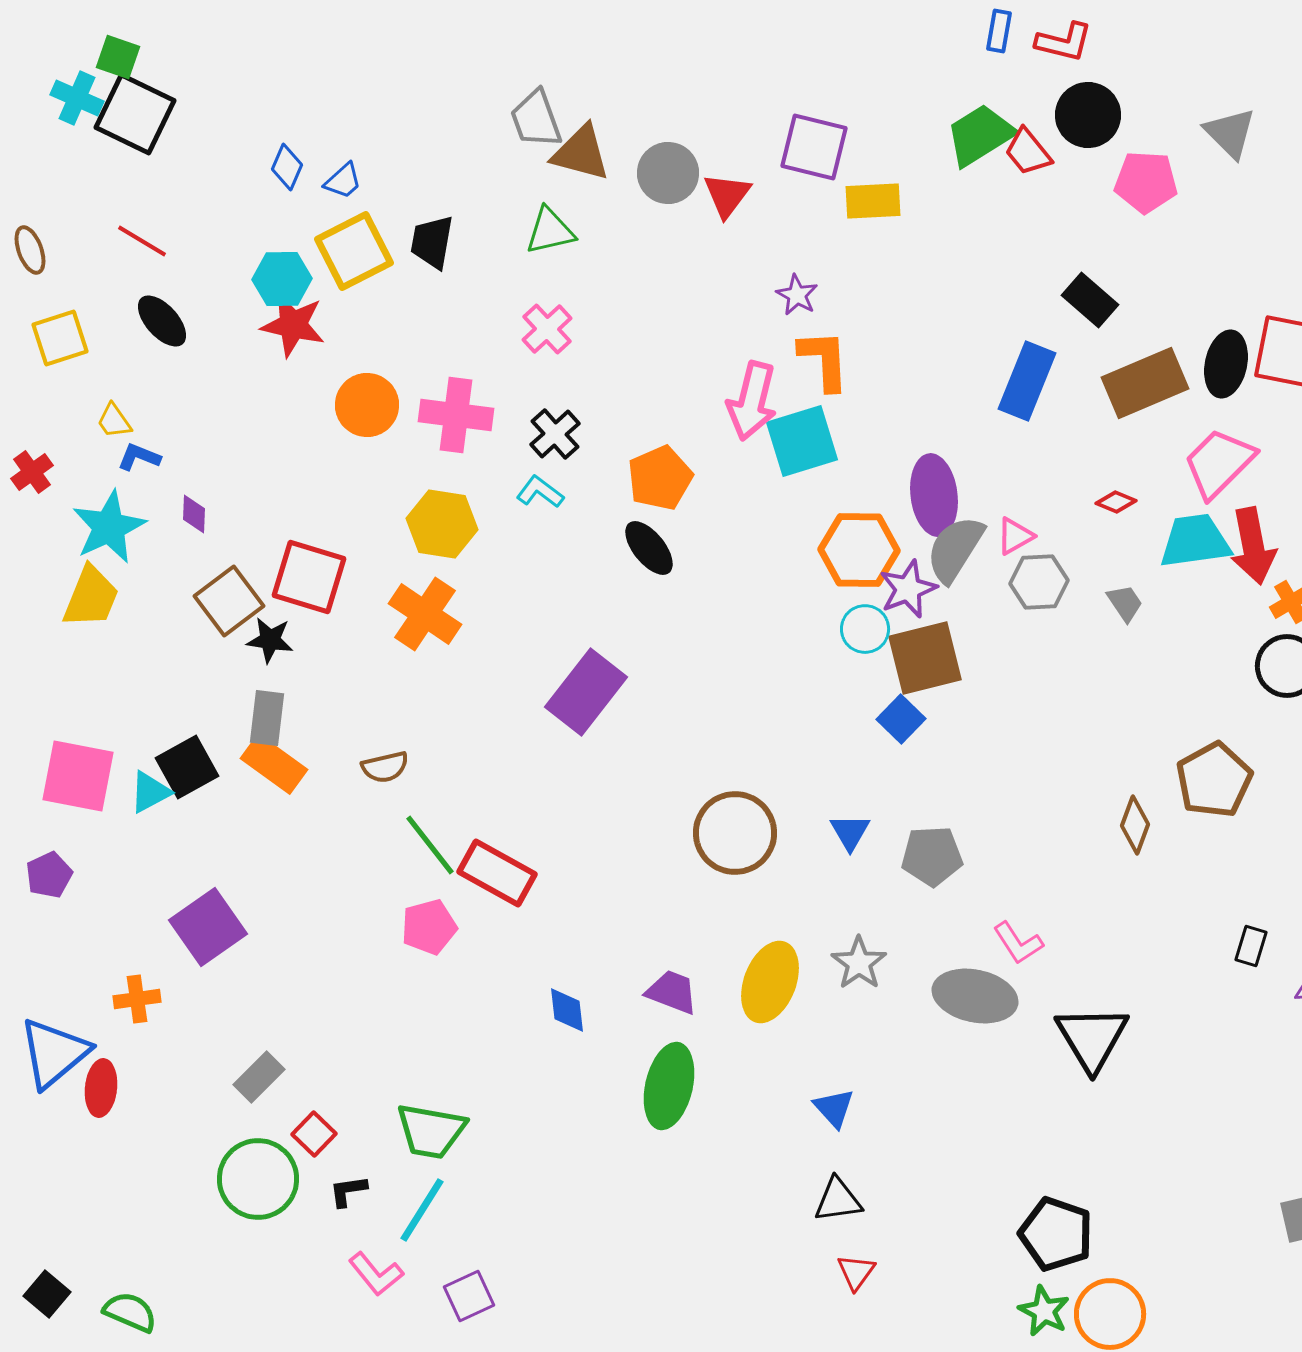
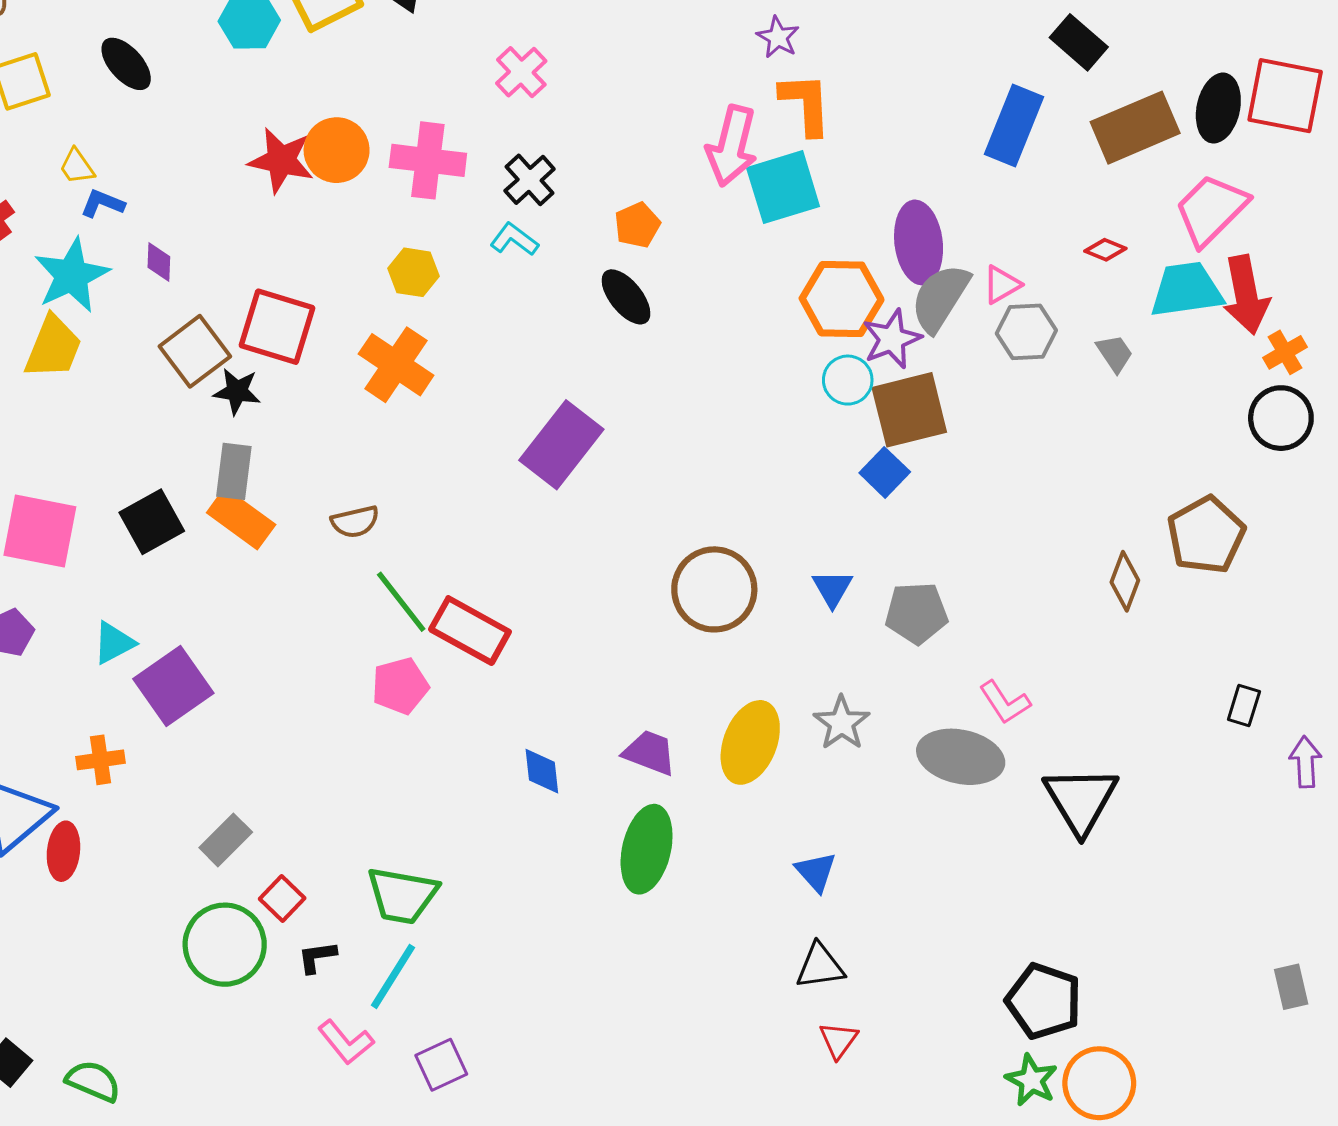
red star: (293, 325) -> (281, 160), moved
orange pentagon: (660, 478) -> (637, 225), size x0.7
yellow hexagon: (442, 524) -> (414, 272), size x0.7
cyan triangle: (150, 792) -> (114, 643), moved

